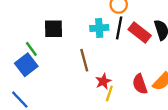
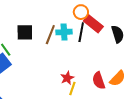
red rectangle: (140, 33) -> (93, 24), moved
brown line: (84, 60) -> (50, 35), moved, turned 36

